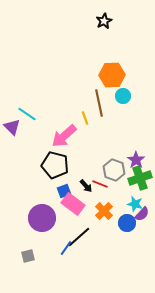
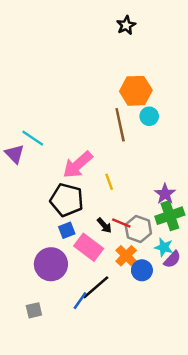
yellow line: (85, 118) -> (109, 182), moved
gray hexagon: (114, 170) -> (138, 229), moved
blue square: (64, 191) -> (67, 230), moved
blue circle: (127, 223) -> (142, 270), moved

